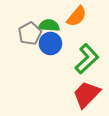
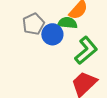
green semicircle: (49, 25) -> (67, 23), moved

